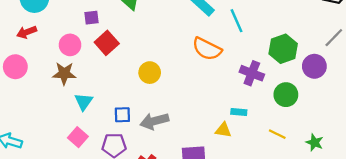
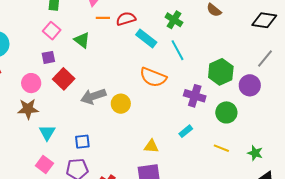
yellow circle: (150, 73) -> (121, 104), moved
cyan rectangle: (239, 112) -> (186, 131), turned -40
gray arrow: (154, 121) -> (93, 96), moved
yellow triangle: (223, 130) -> (151, 146), moved

